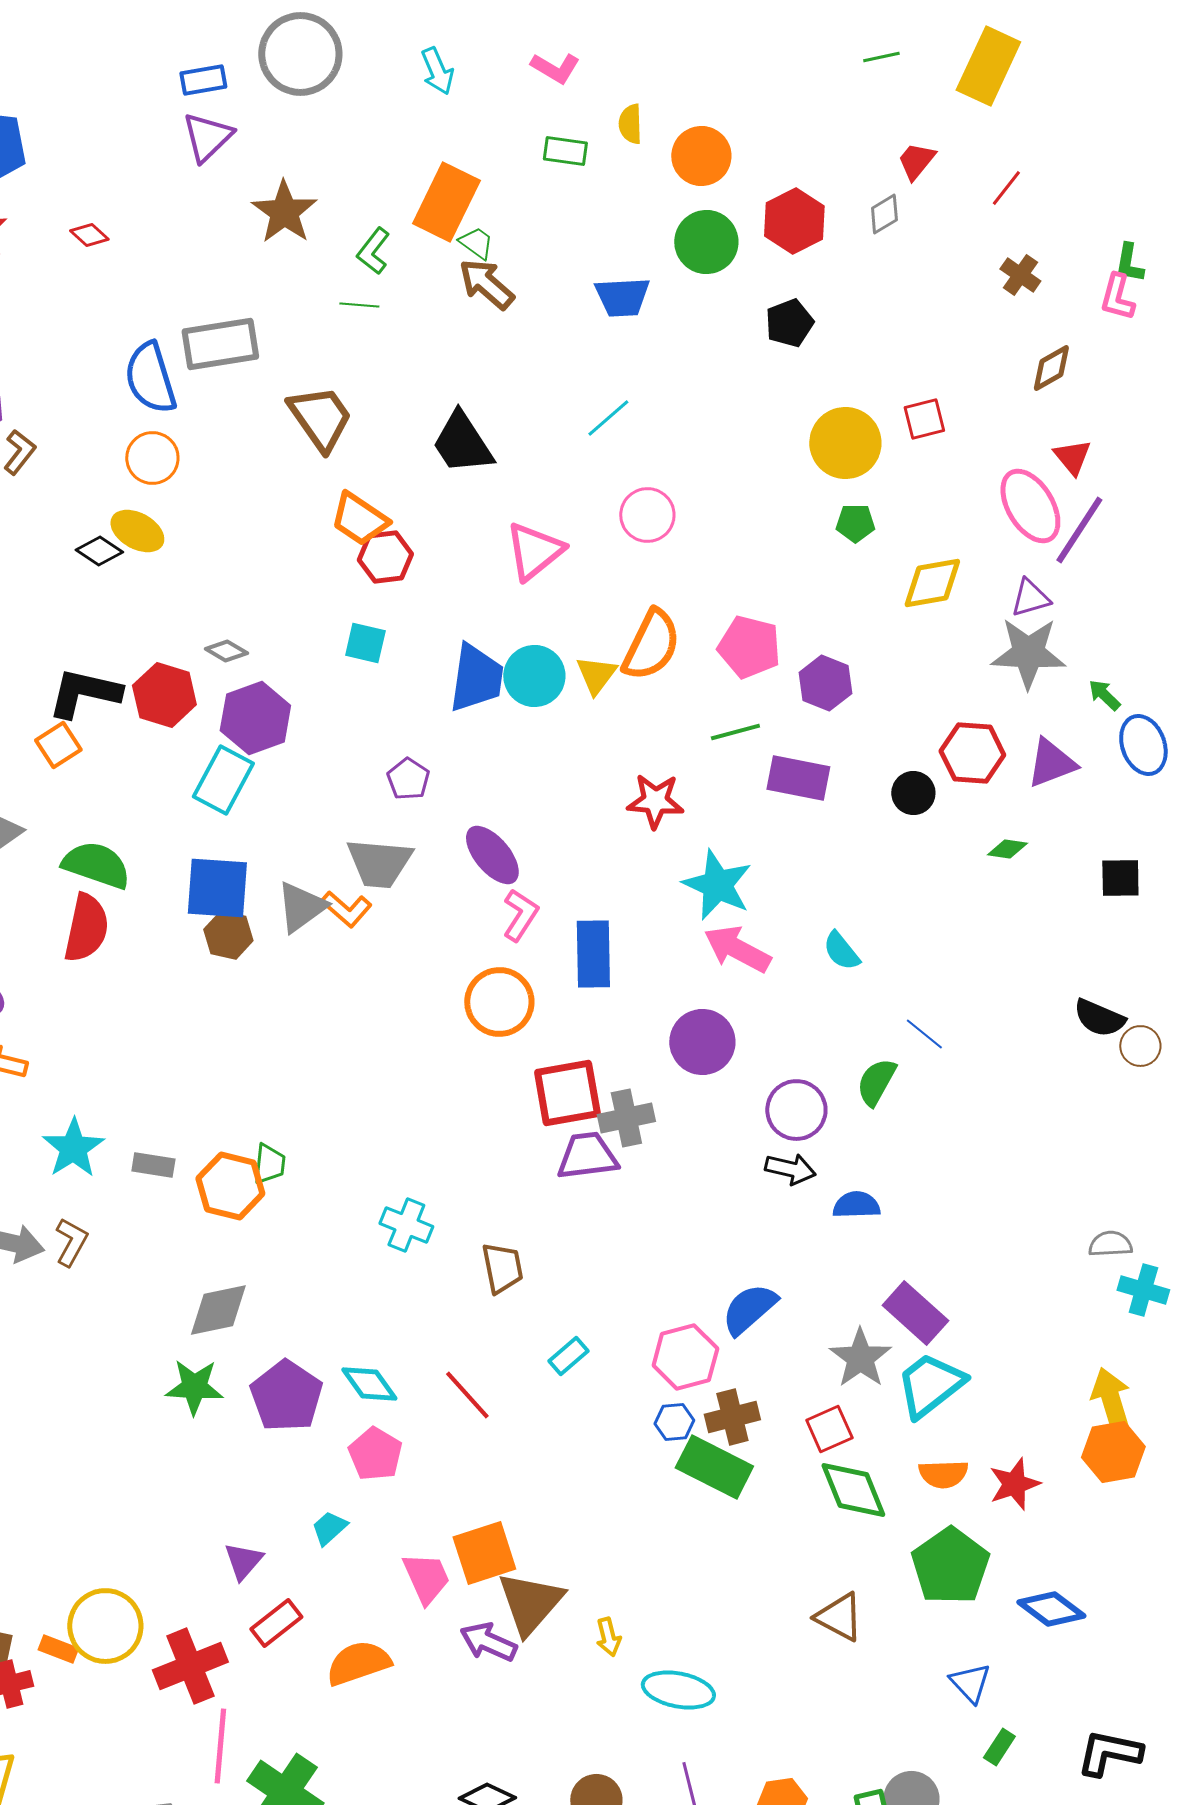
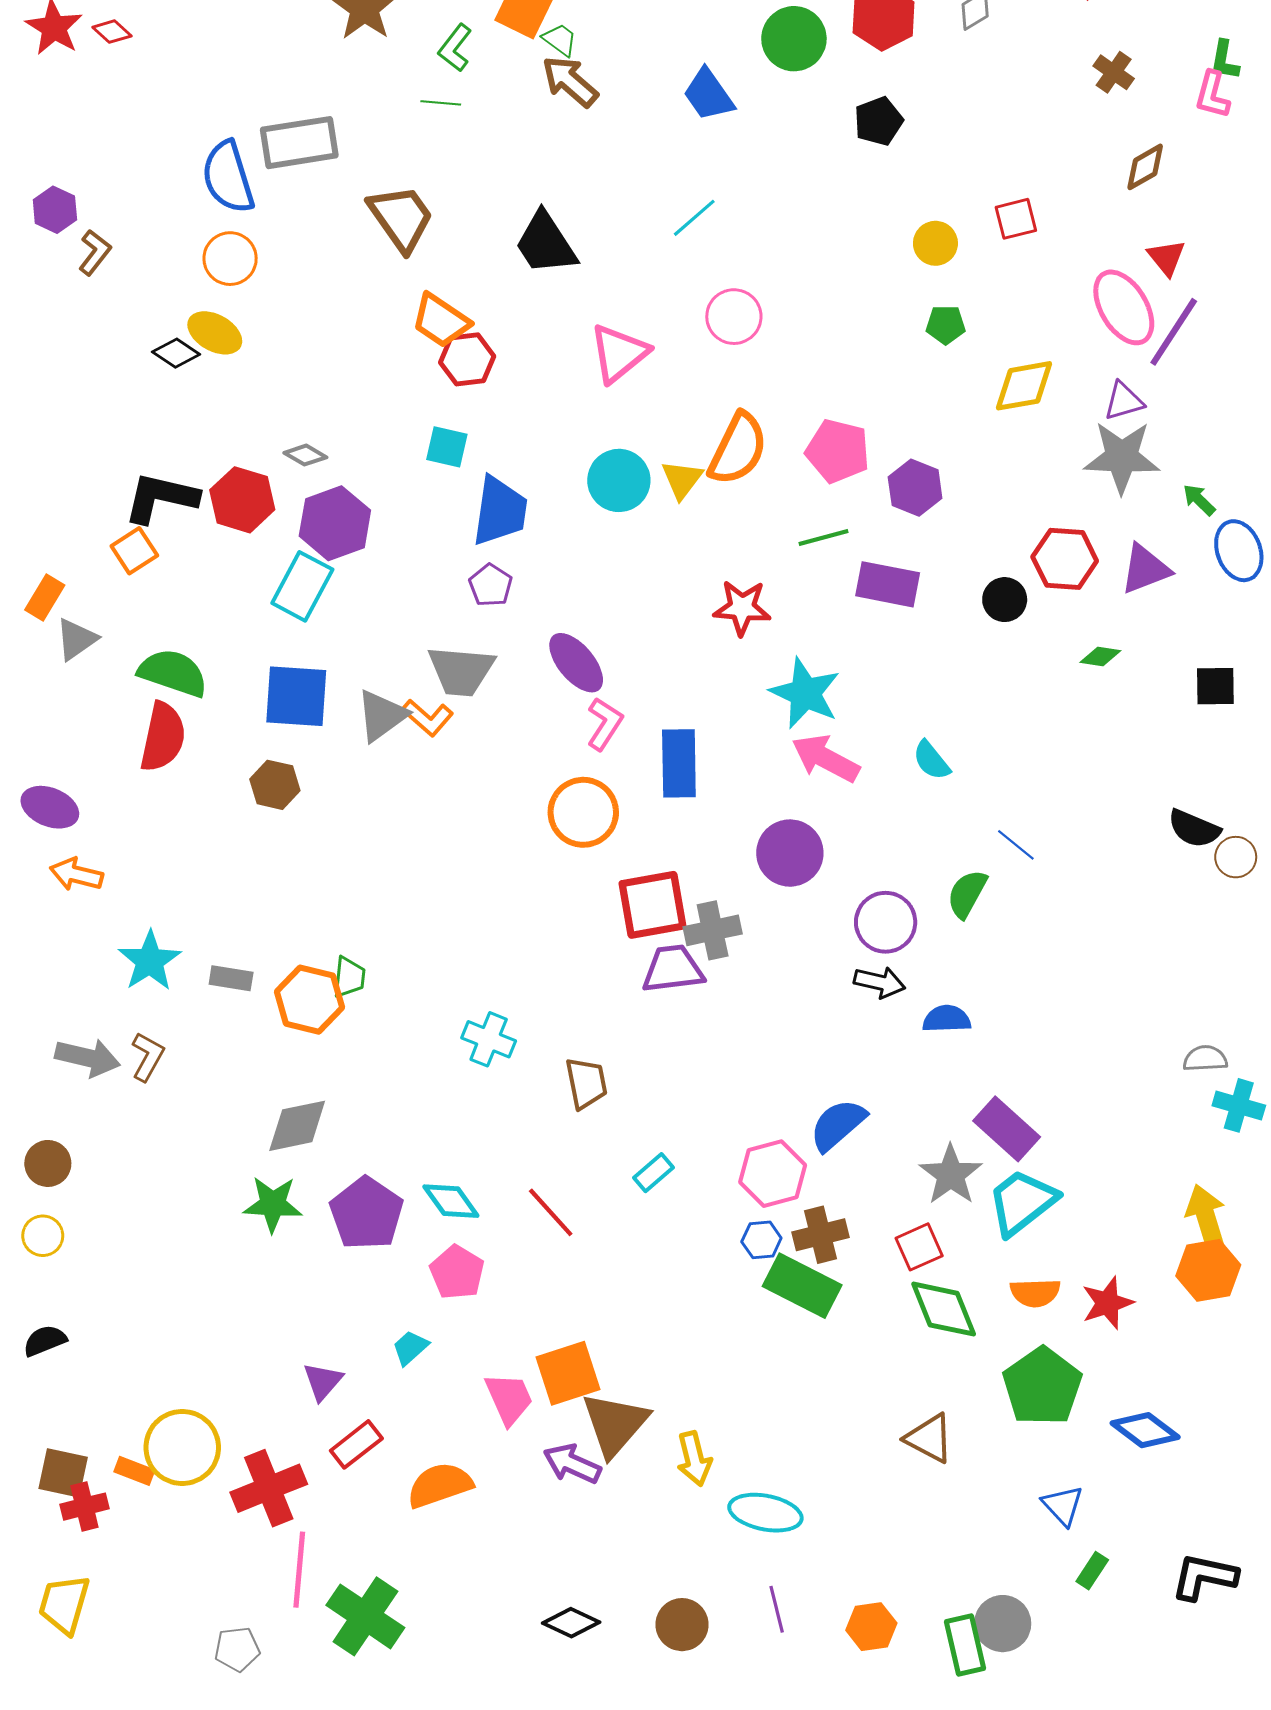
red diamond: (89, 235) -> (112, 32), moved
blue trapezoid: (622, 297) -> (708, 95), turned 58
yellow circle: (845, 443) -> (935, 243), size x0.6
blue trapezoid: (476, 678) -> (500, 511), moved
brown hexagon: (228, 935) -> (275, 785), moved
yellow arrow: (608, 1637) -> (694, 1459), size x1.4

